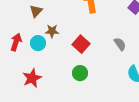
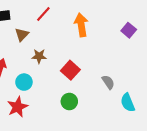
cyan circle: (38, 43) -> (24, 82), moved
gray semicircle: (120, 44) -> (108, 82), moved

